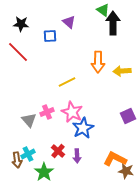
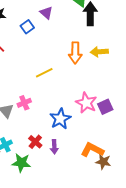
blue square: (50, 36) -> (27, 27), turned -32
yellow arrow: (122, 71) -> (99, 52), moved
pink star: (72, 112) -> (86, 103), moved
green star: (44, 172) -> (21, 163), turned -30

